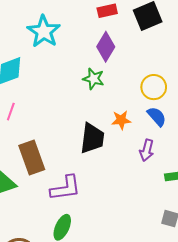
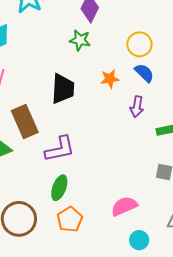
black trapezoid: (92, 138) -> (63, 89), moved

